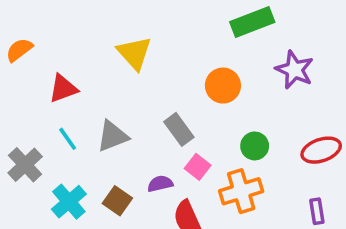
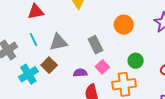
brown square: (117, 201) -> (49, 65), moved

